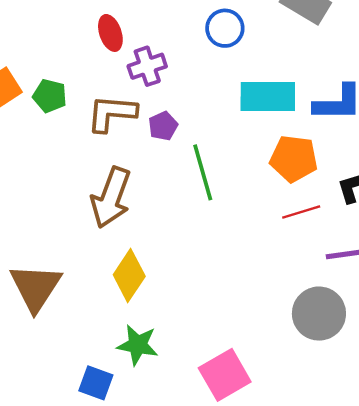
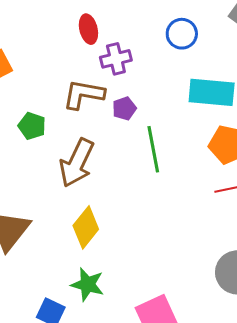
green pentagon: (50, 96) -> (32, 126), moved

